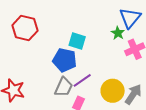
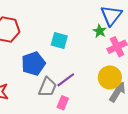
blue pentagon: (65, 60) -> (33, 64), moved, turned -30
yellow circle: (113, 91) -> (110, 77), moved

